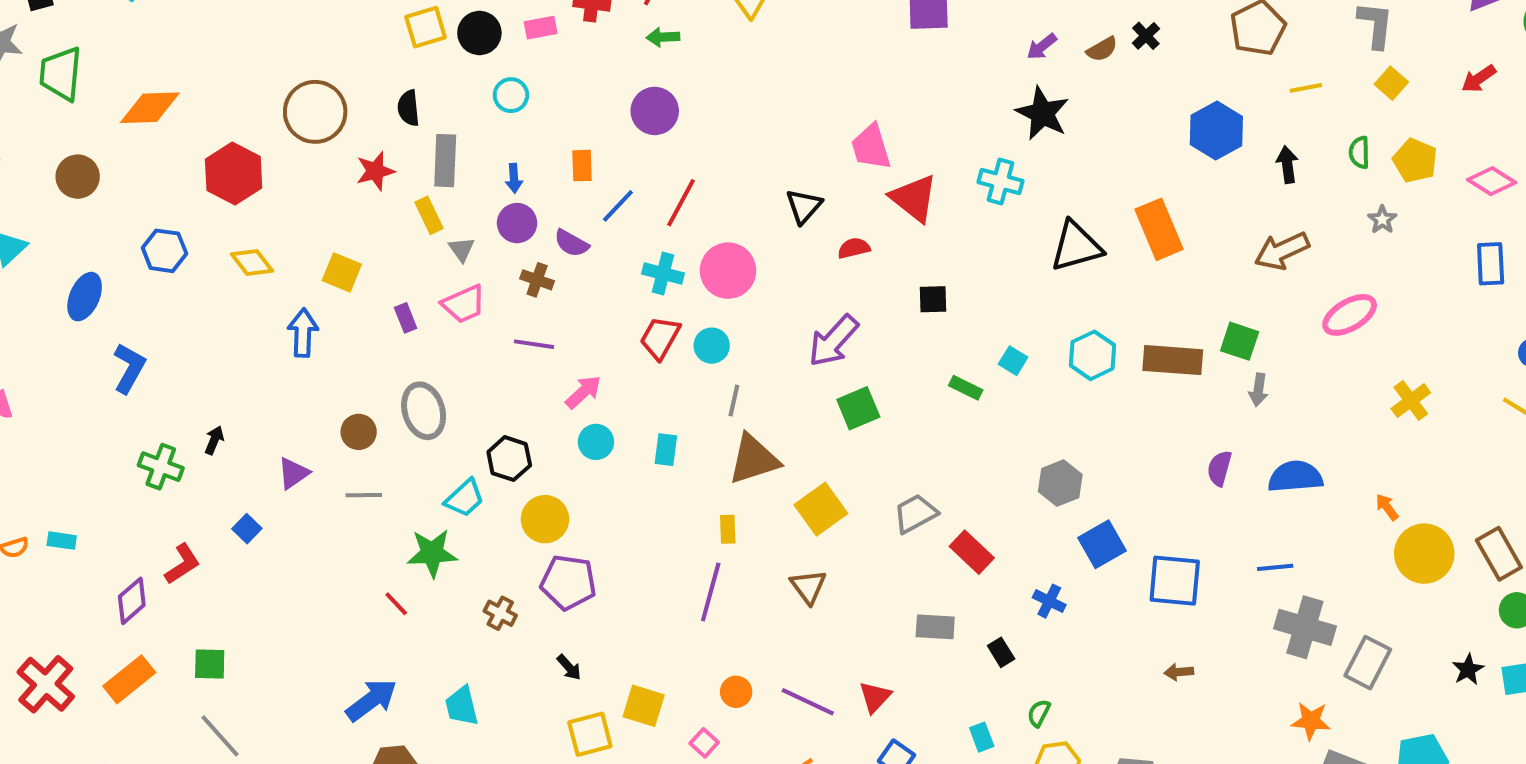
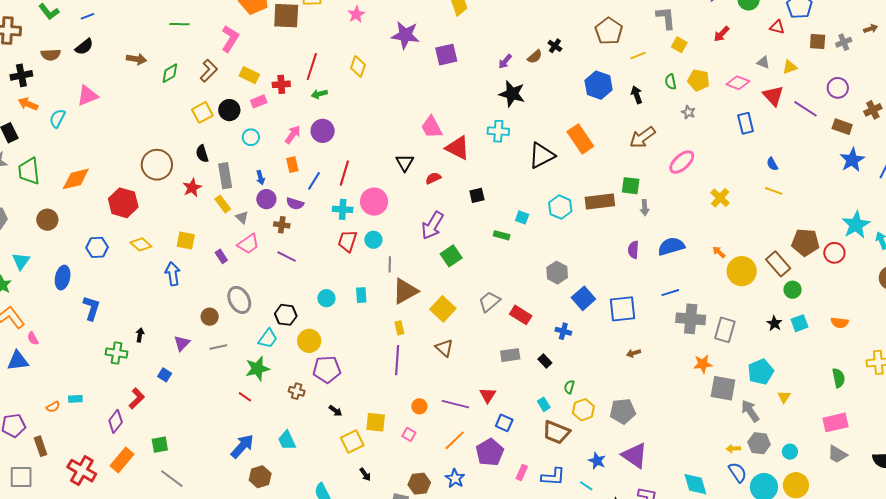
purple line: (534, 344) -> (287, 257), turned 30
pink arrow: (583, 392) -> (293, 135), moved

